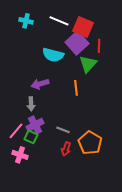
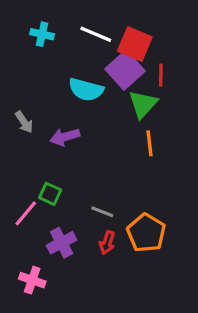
orange line: (76, 88) -> (149, 143), moved
gray arrow: (31, 104) -> (24, 122), moved, turned -32
purple cross: (35, 125) -> (62, 243), moved
green square: (31, 137) -> (50, 194), moved
pink cross: (20, 155) -> (32, 280), moved

